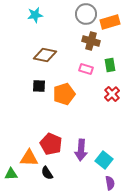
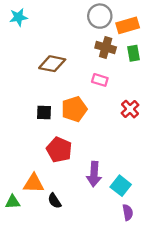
cyan star: (35, 15) -> (18, 17), moved
green rectangle: (110, 65) -> (133, 53), moved
black square: (39, 86) -> (44, 112), moved
red pentagon: (51, 144) -> (59, 150), moved

